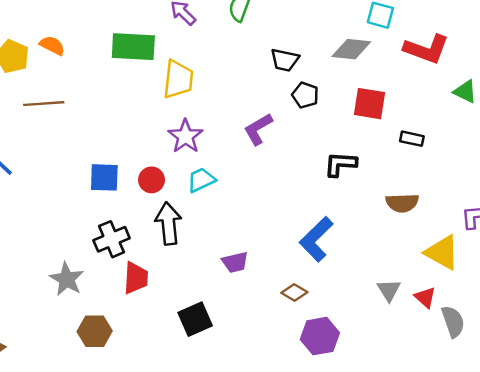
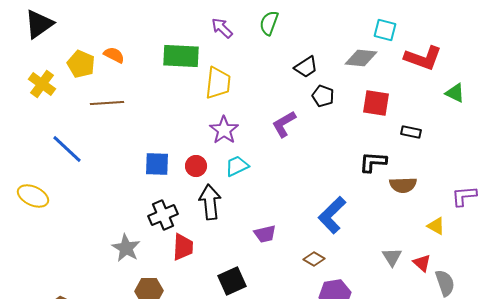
black trapezoid: (285, 60) -> (306, 67), turned -45
black L-shape: (340, 164) -> (373, 162), moved
yellow triangle: (442, 253) -> (436, 226), size x0.6

